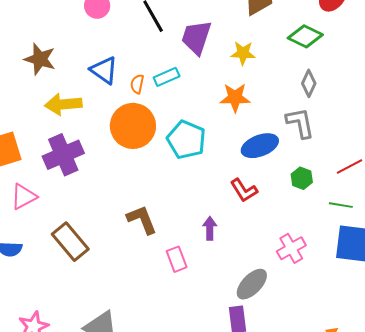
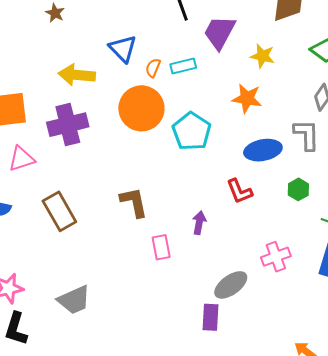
brown star: (40, 59) -> (55, 13), moved, size x0.6

